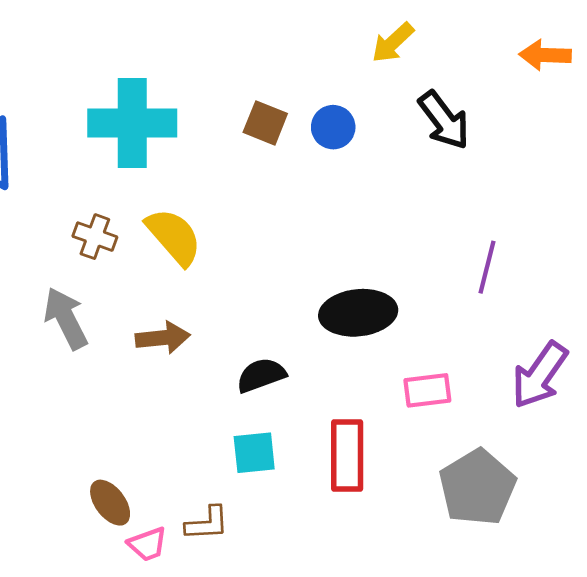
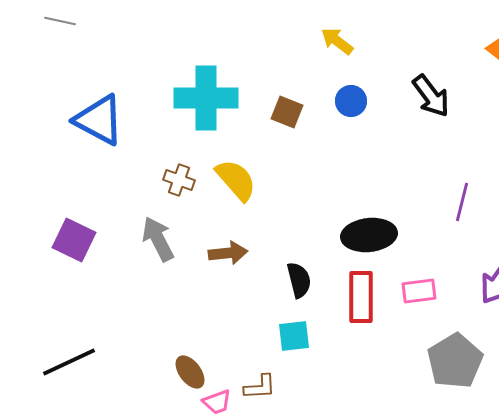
yellow arrow: (393, 43) -> (337, 41), moved, turned 80
brown square: (265, 123) -> (287, 112), moved
black semicircle: (261, 375) -> (299, 280), turned 96
red rectangle: (347, 456) -> (361, 297), moved

